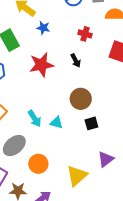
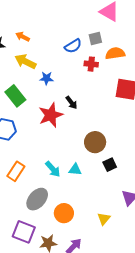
red cross: (85, 34) -> (91, 64), moved
black arrow: (76, 61) -> (71, 103), moved
yellow triangle: (77, 176) -> (104, 219), size x0.6

